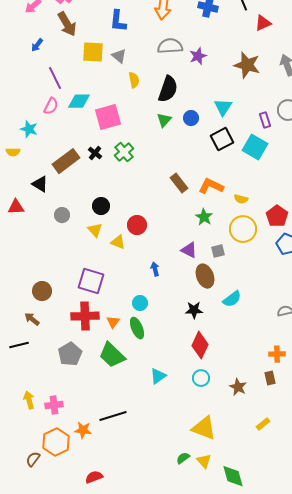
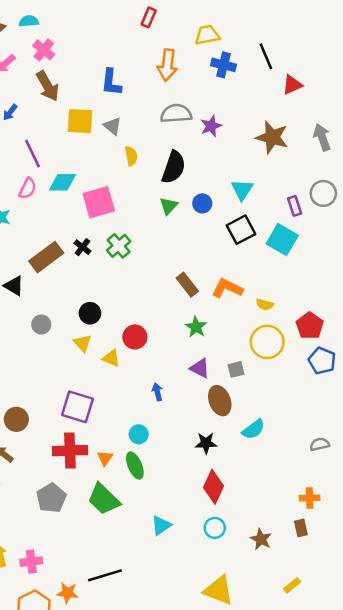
green star: (204, 217) -> (196, 327), moved

